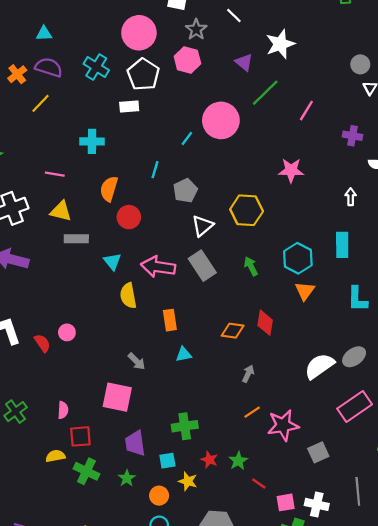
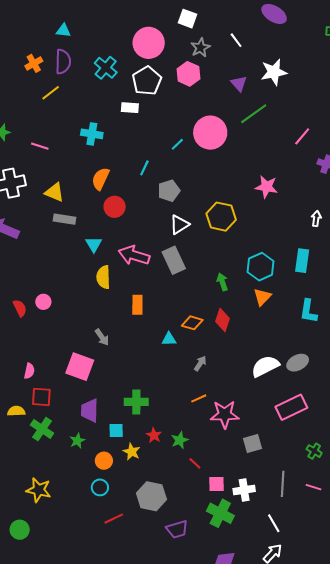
purple semicircle: (49, 67) -> (63, 62), turned 65
pink line: (306, 111) -> (302, 136), moved
pink line: (55, 174) -> (40, 146), moved
green arrow: (251, 266) -> (222, 282), moved
cyan triangle: (184, 354) -> (169, 339), moved
white cross: (317, 504) -> (244, 490), turned -30

